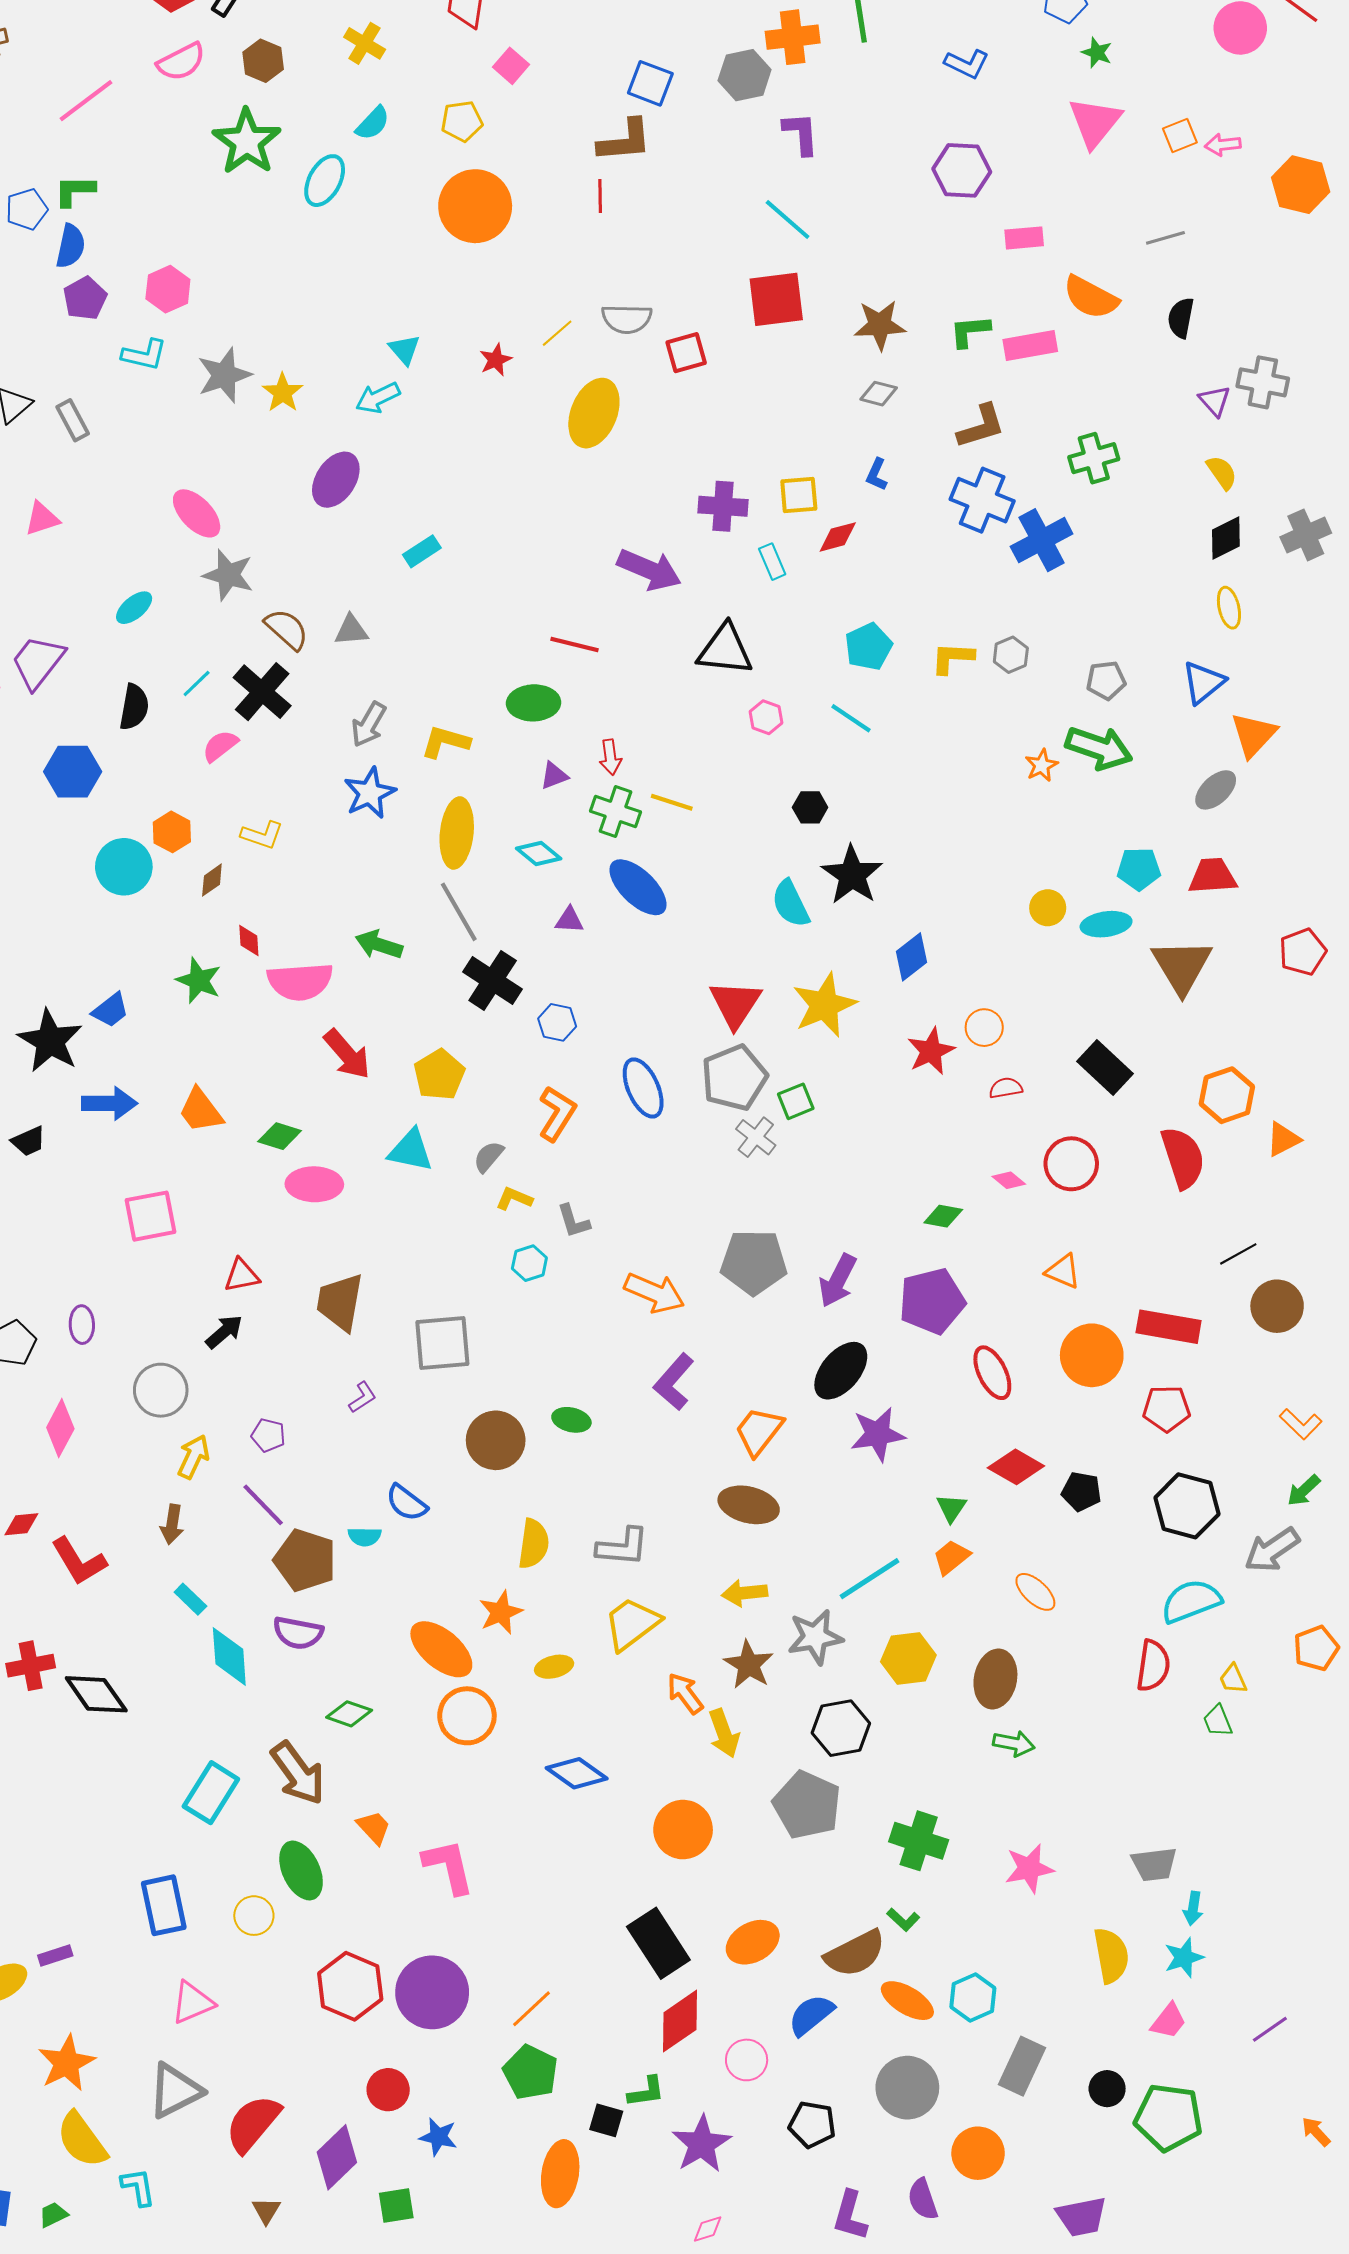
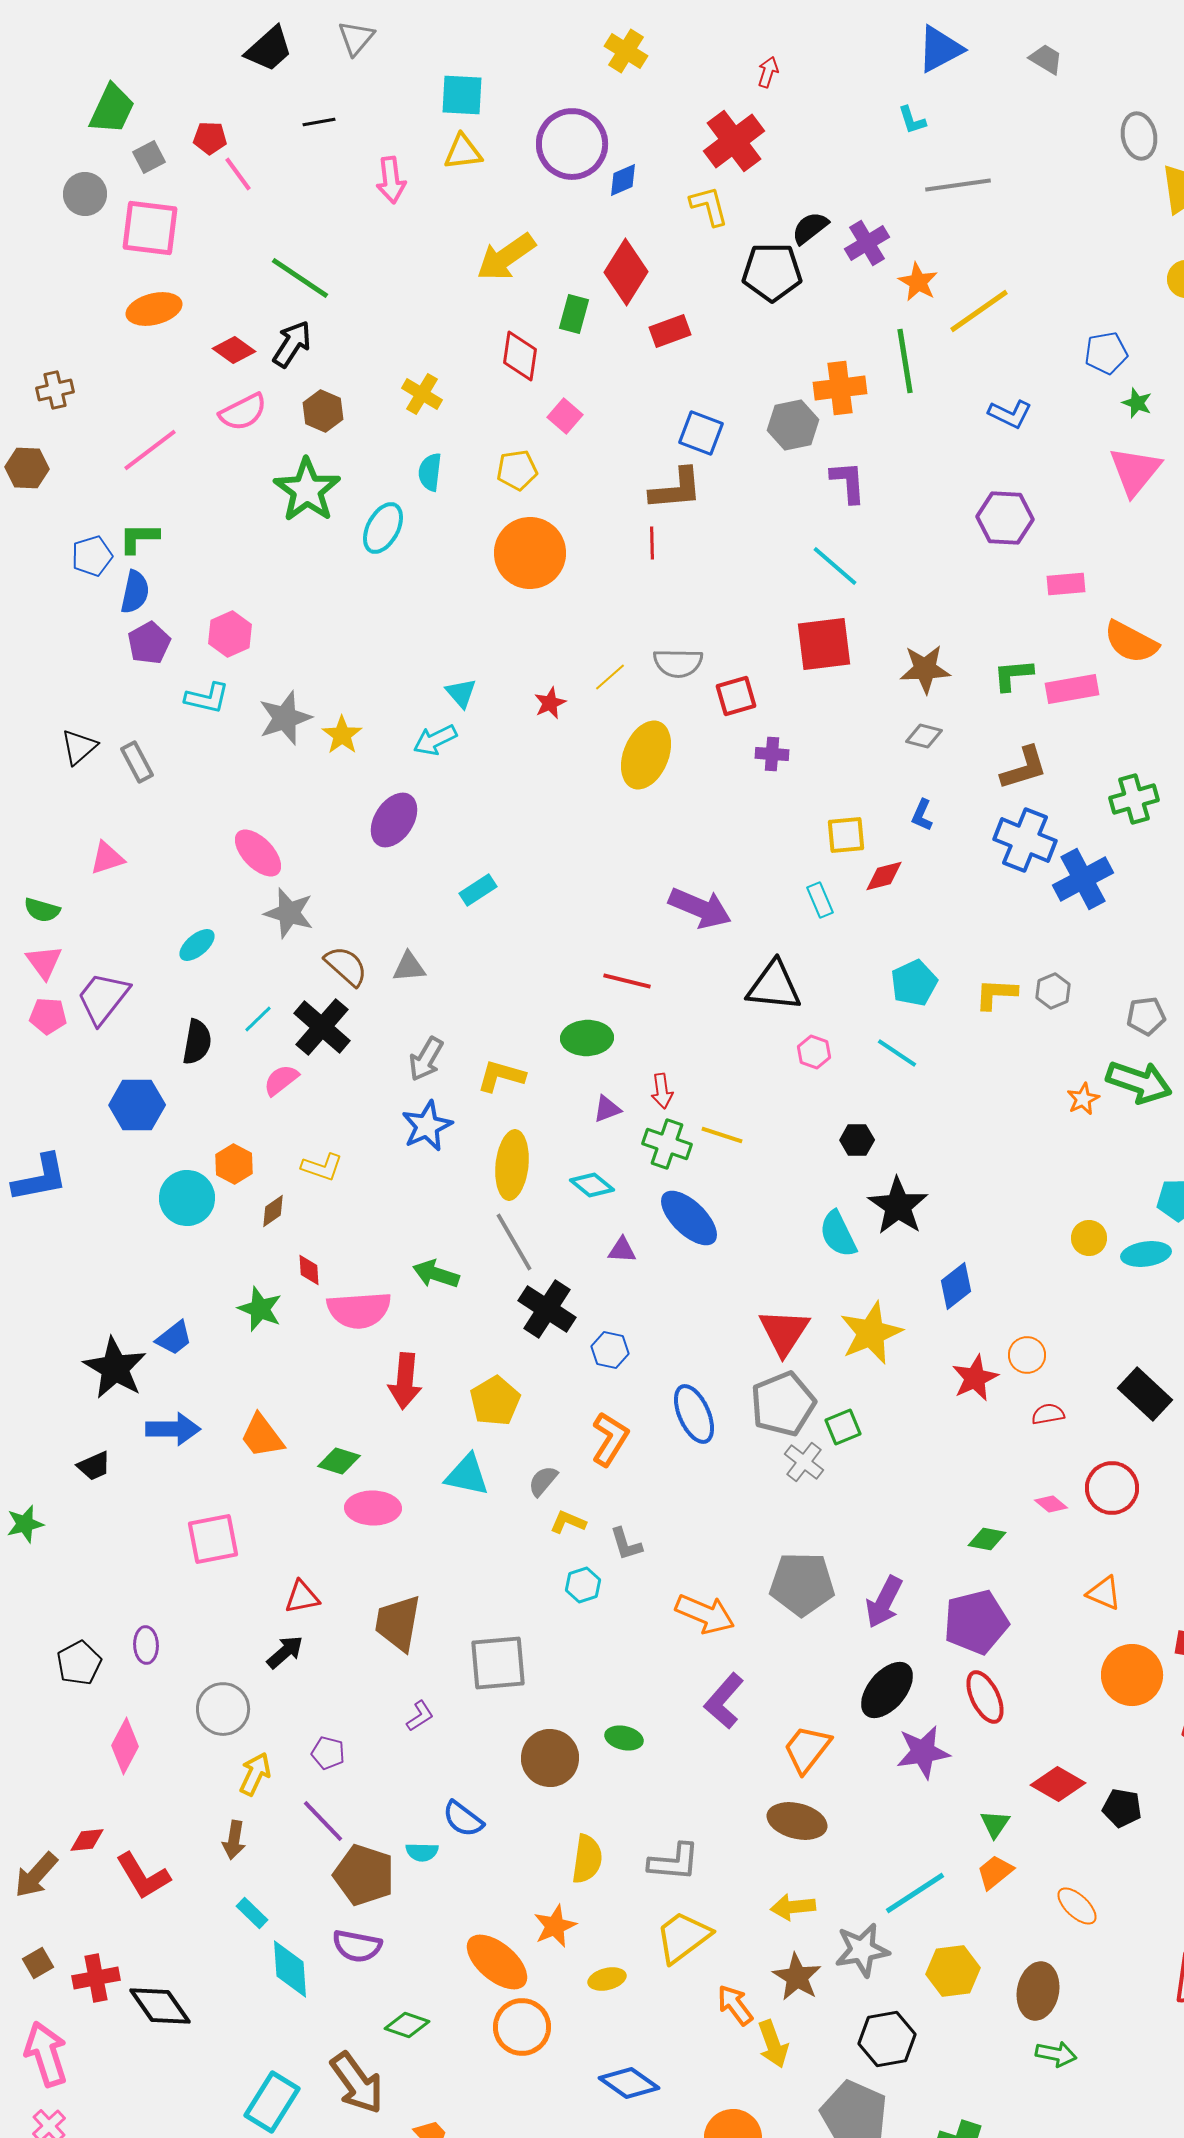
cyan semicircle: (373, 123) -> (430, 472), turned 144
purple cross: (723, 506) -> (772, 754), moved, size x0.7
red arrow: (347, 1054) -> (405, 1381), turned 46
red ellipse: (992, 1373) -> (985, 1697), moved

